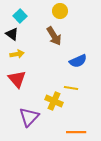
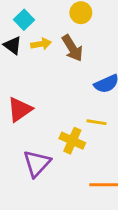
yellow arrow: (17, 54) -> (41, 44), moved
red triangle: (17, 79) -> (20, 109), turned 36

